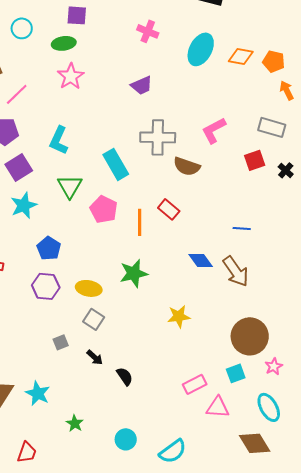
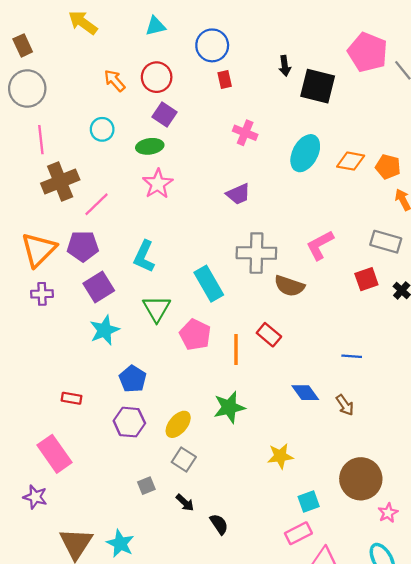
purple square: (77, 15) -> (165, 115), turned 30
brown arrow: (236, 271) -> (345, 405), size x0.6
yellow ellipse: (89, 288) -> (178, 424), turned -60
cyan square: (236, 373) -> (309, 501), moved

